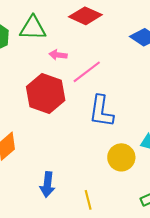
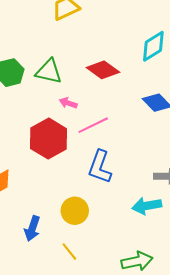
yellow circle: (121, 157) -> (75, 211), moved
yellow line: (88, 200) -> (69, 252), turned -36

